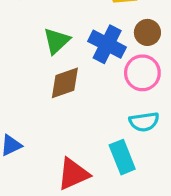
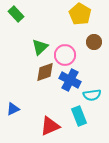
blue cross: (107, 44) -> (70, 80), moved
pink circle: (142, 73) -> (65, 55), moved

